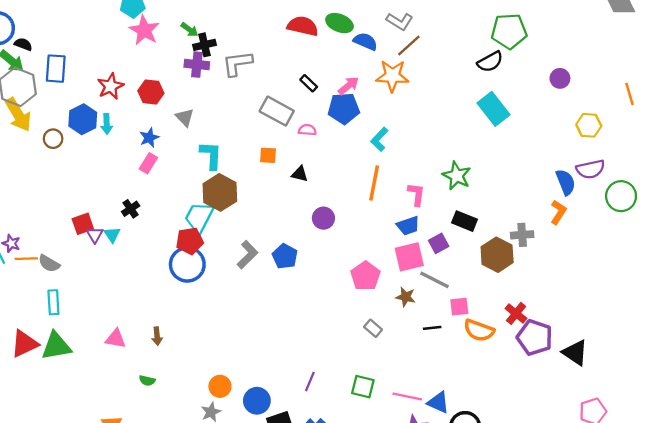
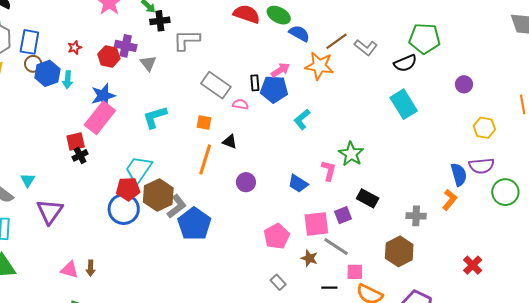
gray L-shape: (400, 21) -> (366, 47), moved
purple cross: (197, 65) -> (126, 46), moved
blue rectangle: (56, 69) -> (29, 42), moved
black rectangle: (309, 83) -> (255, 83), moved, turned 35
red star: (111, 86) -> (75, 48), size x0.6
gray triangle: (185, 117) -> (148, 63), moved
blue star: (149, 138) -> (103, 96), size x1.4
brown circle: (53, 139) -> (33, 64), moved
cyan L-shape: (211, 155) -> (155, 117), turned -116
pink rectangle: (148, 163) -> (100, 118), size x1.8
green star: (457, 176) -> (351, 154), moved
orange line: (374, 183) -> (205, 159), moved
brown hexagon: (220, 192) -> (158, 195), moved
red square: (83, 224) -> (76, 142), moved
blue trapezoid: (408, 226) -> (298, 184), moved, turned 45
purple triangle: (95, 235) -> (50, 211), moved, size x1.8
cyan triangle: (112, 235) -> (28, 180), moved
brown hexagon: (497, 255) -> (399, 251), moved
blue pentagon: (285, 256) -> (194, 224), moved, size x1.5
red cross: (516, 313) -> (473, 265), moved
pink triangle: (116, 339) -> (70, 270), moved

